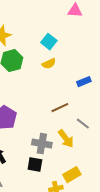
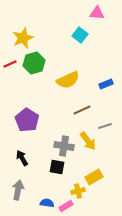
cyan square: (49, 42) -> (80, 35), moved
yellow semicircle: (49, 64) -> (68, 80), moved, size x1.6
gray line: (83, 124) -> (105, 126), turned -56

